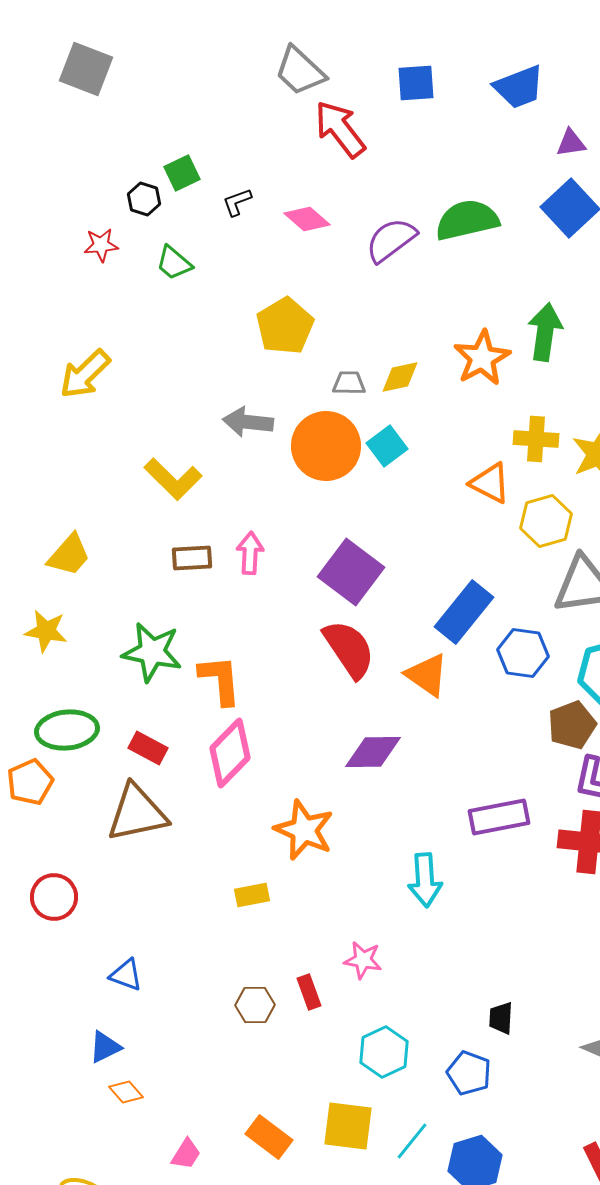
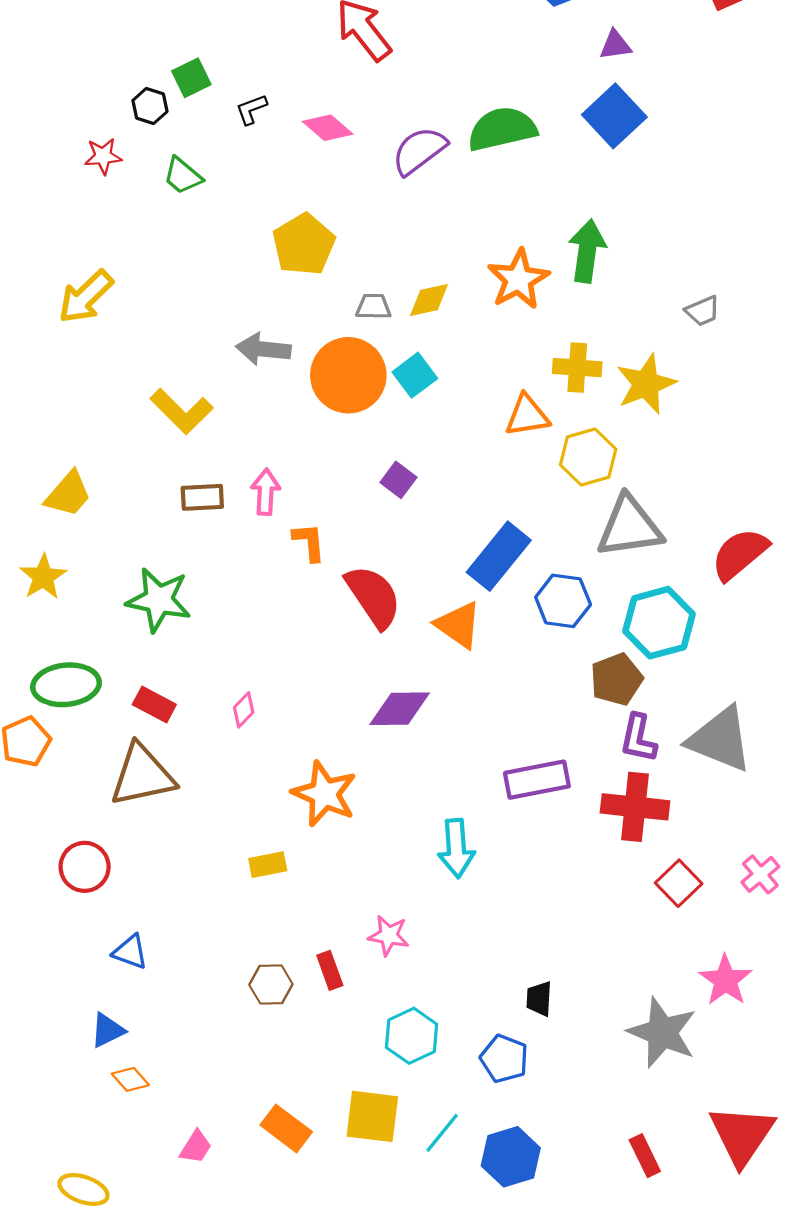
orange triangle: (490, 483) -> (527, 416), turned -36
purple square: (351, 572) -> (398, 480), moved, size x0.5
yellow star: (46, 631) -> (43, 577), turned 30
orange L-shape: (220, 680) -> (309, 542), moved, size x0.7
pink diamond: (230, 753) -> (244, 710), size x0.5
red circle: (54, 897) -> (85, 867), moved

